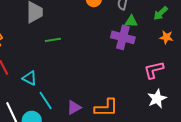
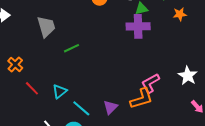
pink L-shape: (154, 70) -> (150, 83), moved
cyan triangle: (30, 78) -> (60, 91), turned -49

